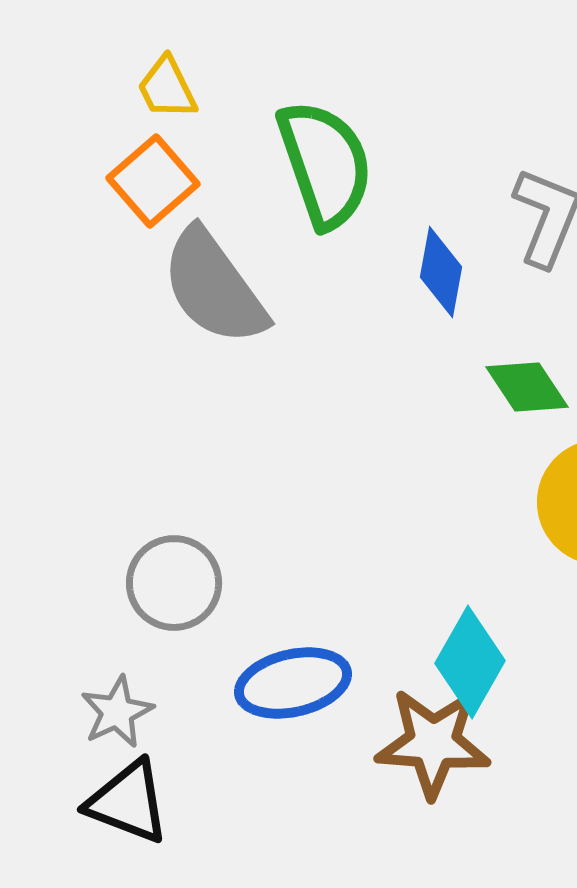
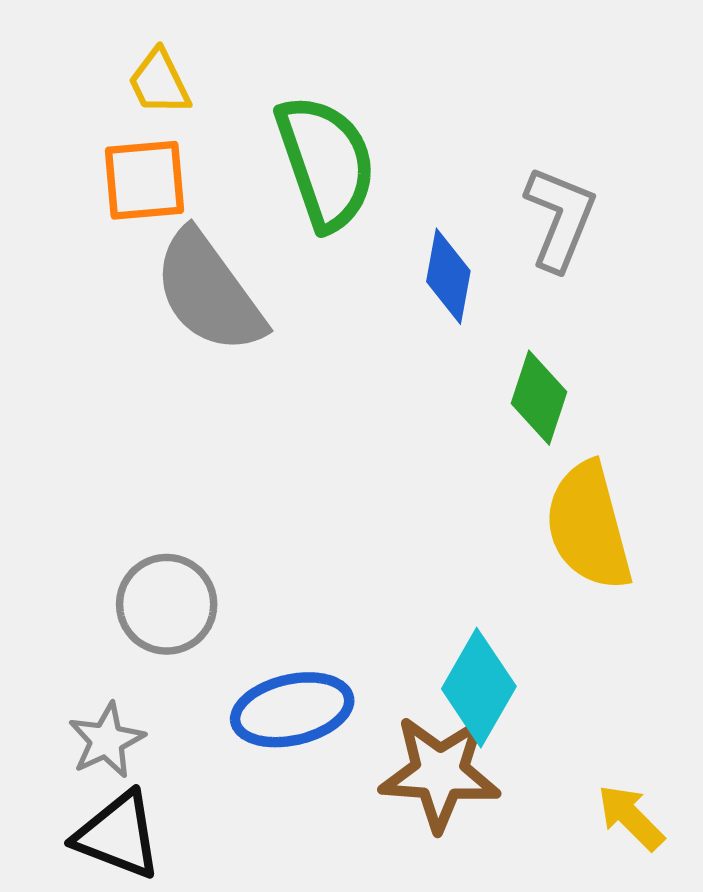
orange square: (153, 181) -> (144, 180), turned 36
green diamond: (527, 387) -> (539, 398), turned 52

